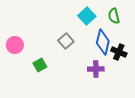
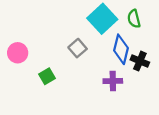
cyan square: (87, 16) -> (102, 19), size x1.4

